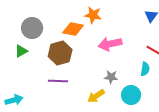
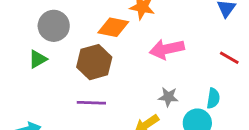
cyan semicircle: (145, 69) -> (213, 98), moved

